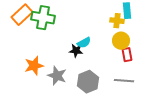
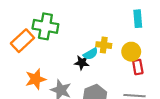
orange rectangle: (22, 15) -> (22, 41), moved
yellow cross: (117, 21) -> (104, 45), moved

